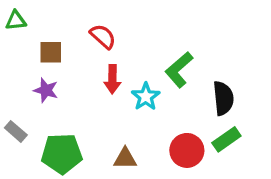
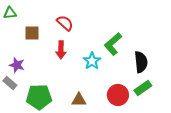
red arrow: (112, 79) -> (61, 50), moved
purple star: (46, 90) -> (17, 65), moved

